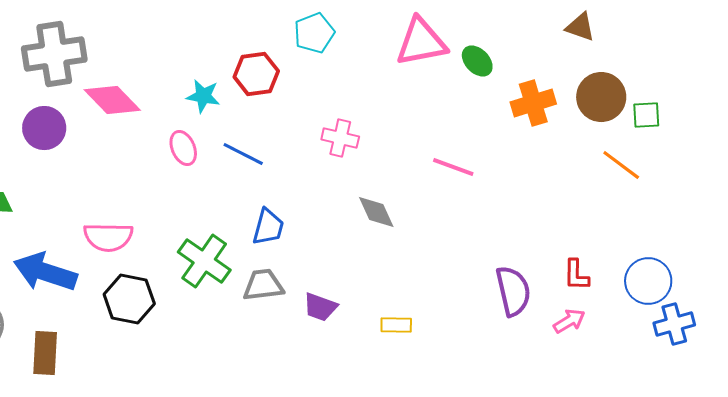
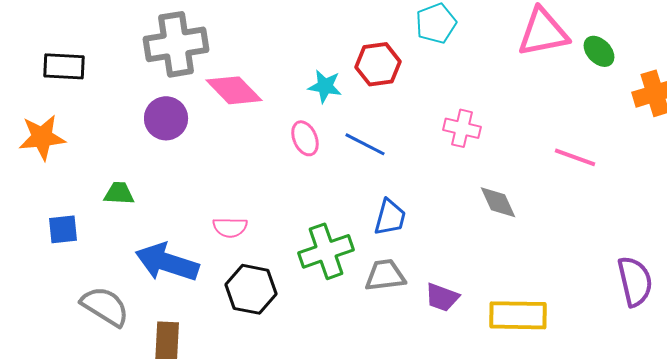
pink semicircle: (108, 237) -> (230, 227), size x0.7
green cross: (204, 261) -> (326, 251), turned 36
yellow rectangle: (396, 325) -> (518, 315), size x1.8

